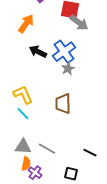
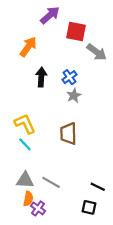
gray arrow: (79, 23) -> (97, 52), moved
black arrow: (38, 52) -> (41, 77), turned 66
blue cross: (64, 52) -> (69, 77), size x0.6
black square: (71, 174) -> (89, 207), moved

